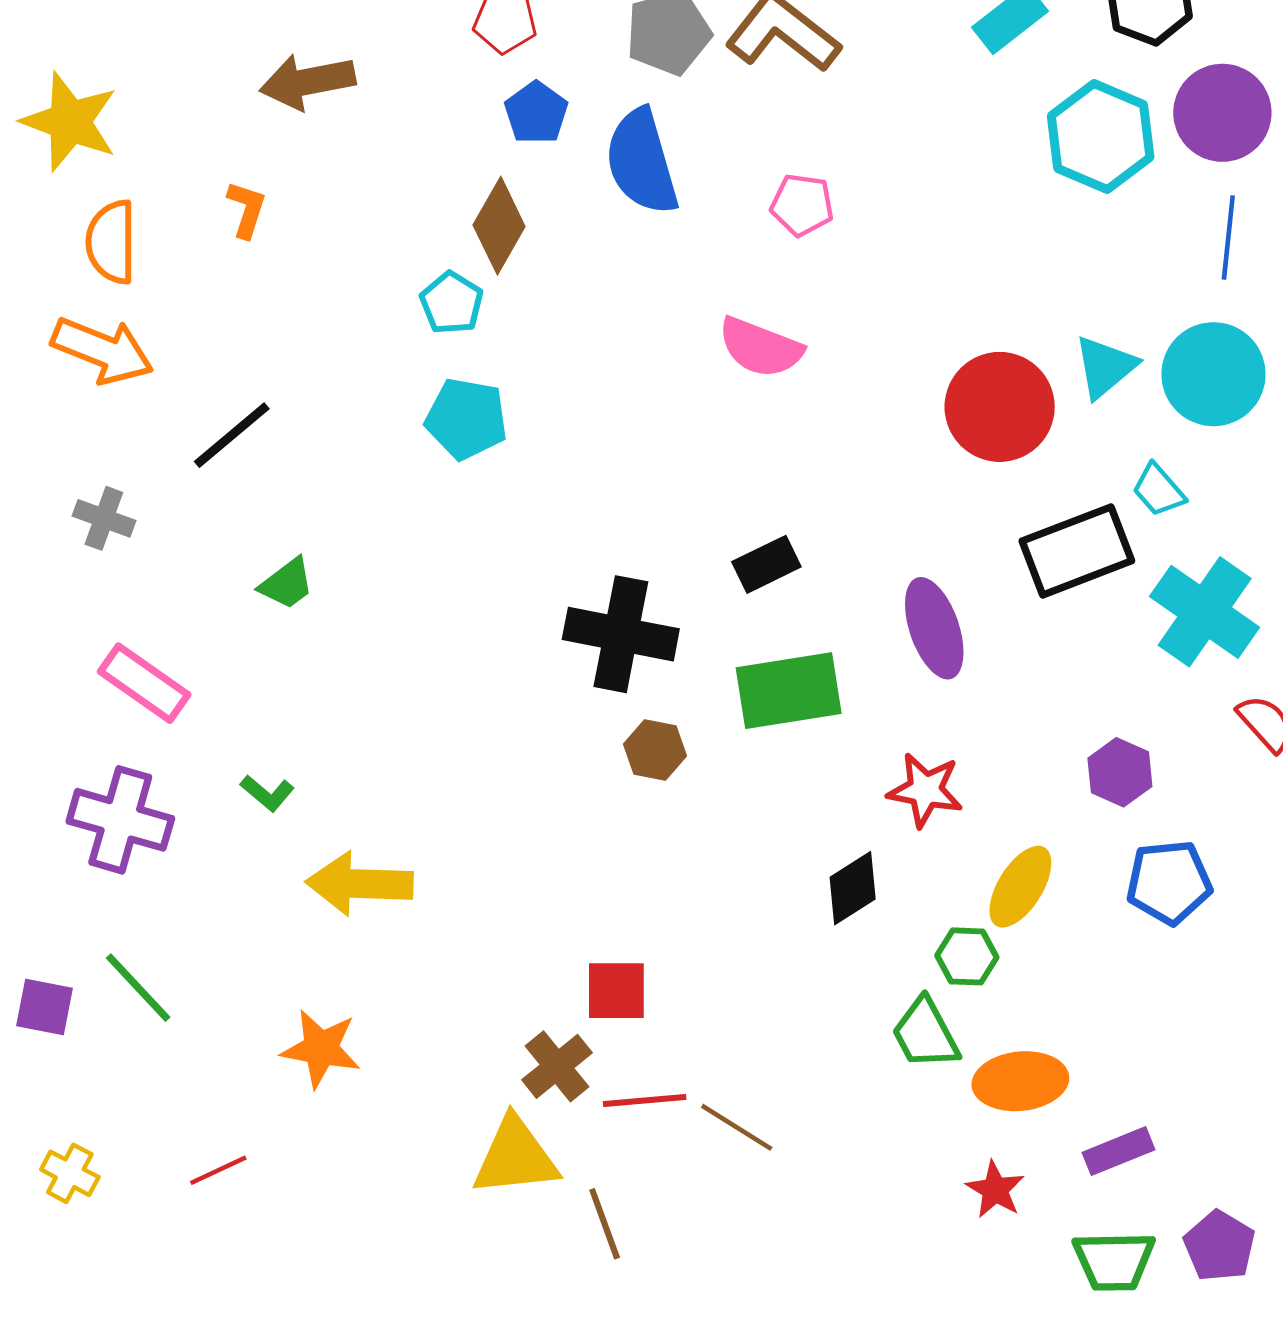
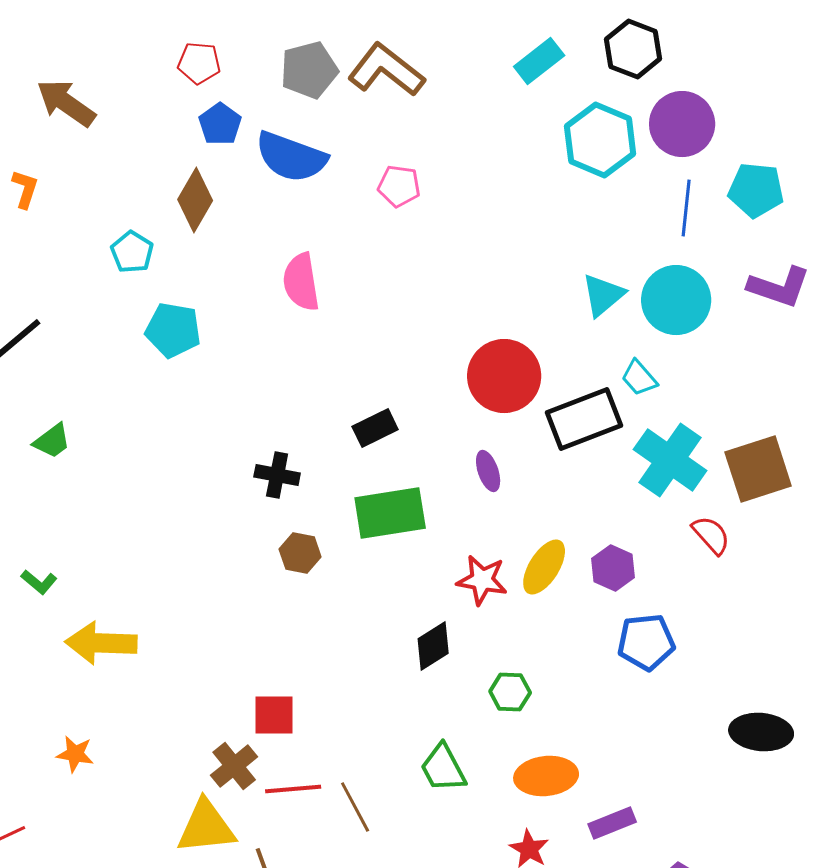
brown arrow: (307, 82) -> (66, 103), turned 46
blue semicircle: (642, 162) -> (291, 157), turned -54
cyan pentagon: (452, 303) -> (132, 252), moved
pink semicircle: (760, 347) -> (301, 282), moved, turned 60
red circle: (1000, 407) -> (504, 376), moved
purple ellipse: (934, 628) -> (488, 471), size x0.6
black cross: (621, 634) -> (277, 475), size x0.6
yellow ellipse: (1020, 887) -> (544, 567), moved
green trapezoid: (925, 1034) -> (443, 768), moved
orange star: (321, 1049) -> (75, 754), size x0.7
brown line: (737, 1127) -> (355, 807), turned 30

